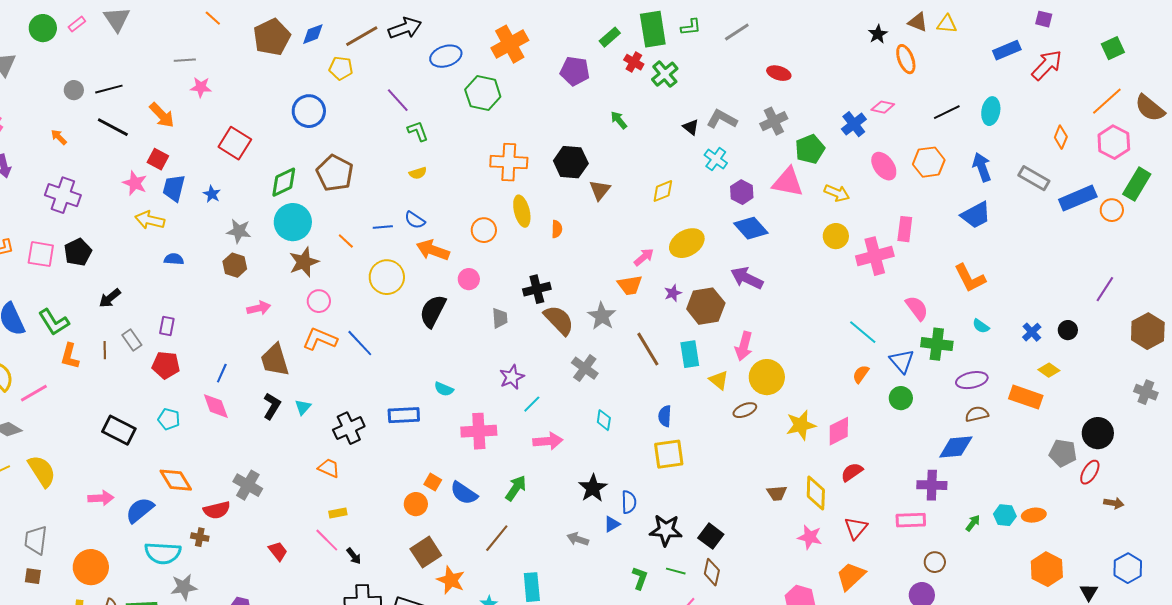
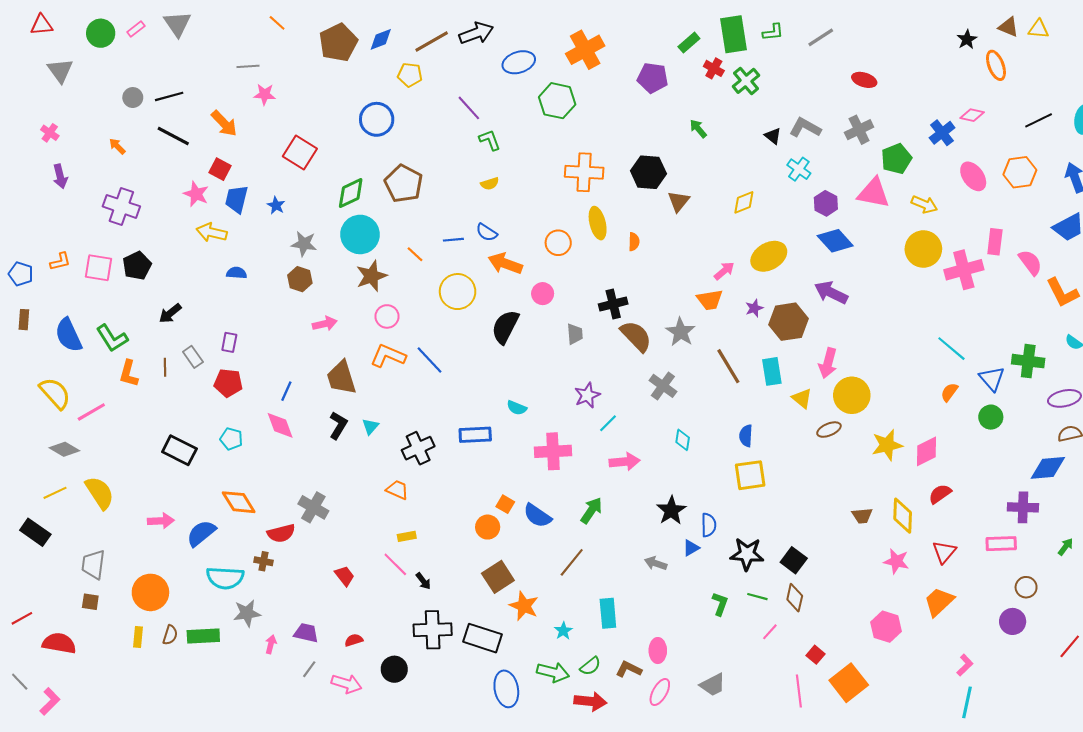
yellow circle: (836, 236) -> (923, 249), size x1.4
pink semicircle: (917, 308) -> (1030, 262), moved

